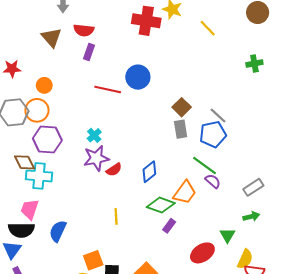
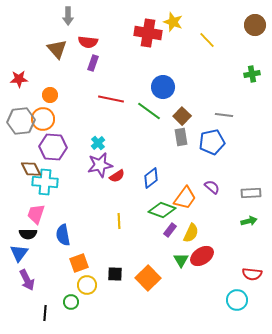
blue circle: (138, 77) -> (163, 87), moved
gray line: (218, 116) -> (224, 115), moved, turned -36
green line: (205, 165) -> (149, 111), moved
gray rectangle: (253, 187) -> (251, 193), turned 30
black semicircle: (21, 230) -> (28, 234), size x0.7
blue semicircle: (58, 231) -> (63, 235), turned -35
green triangle: (227, 235) -> (181, 260), moved
yellow semicircle: (245, 259) -> (191, 233), moved
orange square: (93, 260) -> (79, 263), moved

